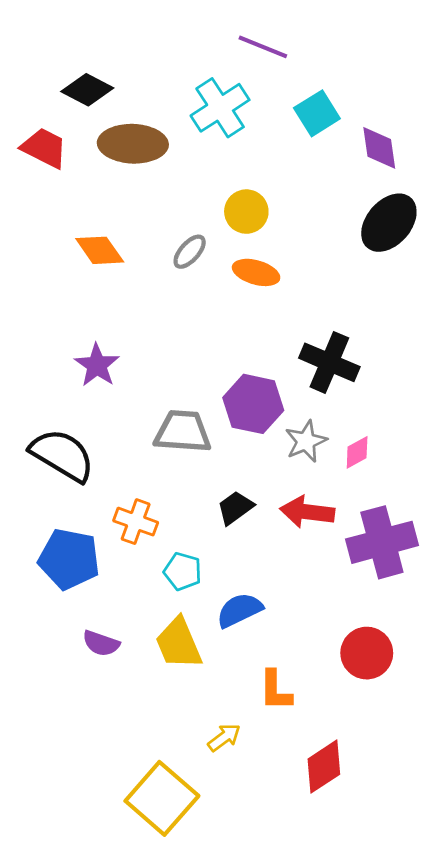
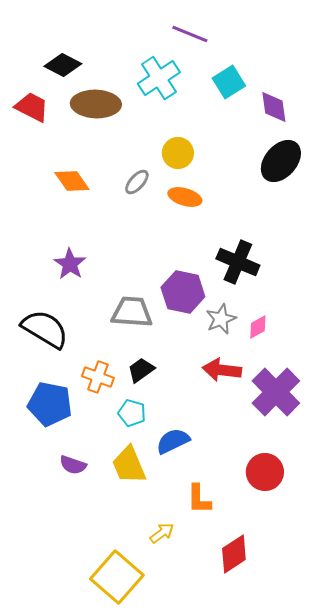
black trapezoid: (235, 508) -> (141, 370), moved
purple cross: (382, 542) -> (276, 392), turned -30

